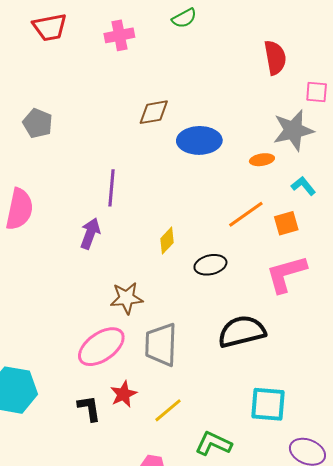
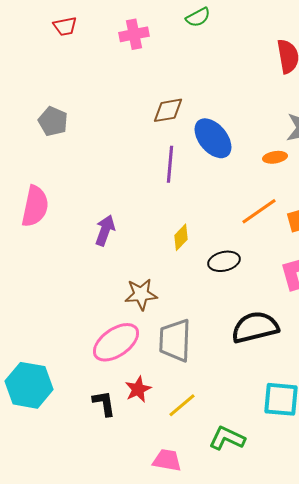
red trapezoid: (50, 27) -> (65, 26), size x0.7
blue ellipse: (199, 140) -> (213, 138), turned 51
purple line: (111, 188) -> (170, 164), moved

